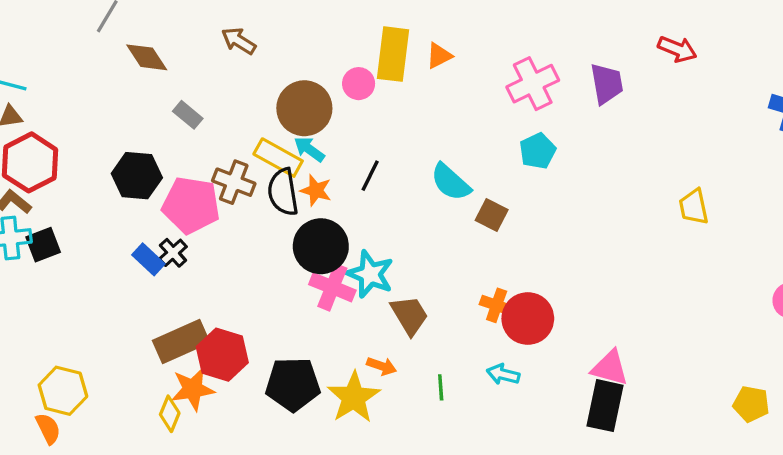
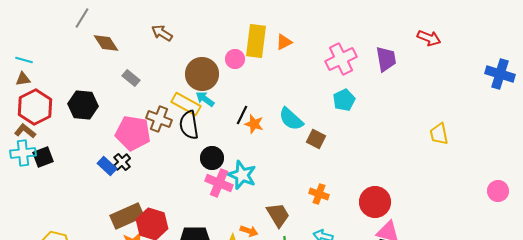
black hexagon: (137, 176) -> (83, 105), moved
orange star: (316, 190) -> (254, 124), moved
black circle: (321, 246) -> (212, 158), size x0.7
brown trapezoid: (410, 315) -> (278, 215), moved
red circle: (528, 319) -> (375, 202), moved

